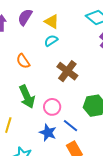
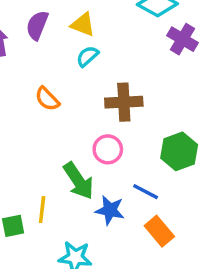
brown cross: (67, 71) -> (124, 102), turned -30
green arrow: (27, 97) -> (78, 181), moved
pink circle: (52, 107) -> (108, 149), moved

